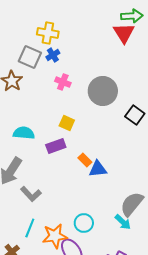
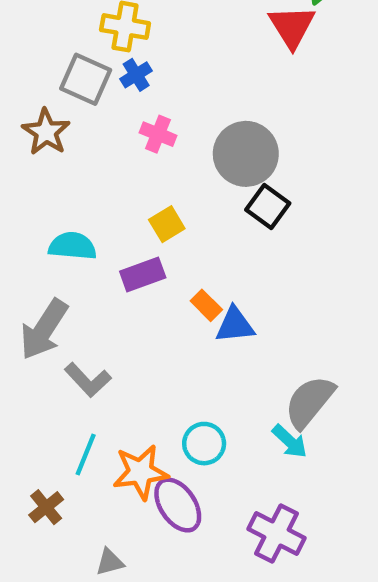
black square: (135, 115) -> (268, 207), moved
yellow square: (67, 123) -> (167, 224), turned 35

